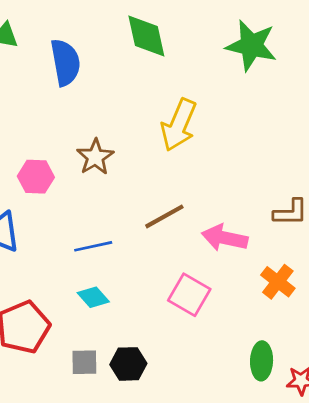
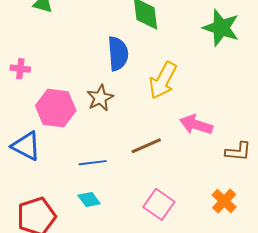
blue semicircle: (65, 62) -> (118, 54), moved
pink hexagon: (36, 177) -> (56, 108), size x1.5
pink arrow: (225, 238) -> (196, 125), moved

